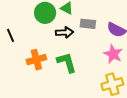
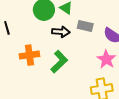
green L-shape: (67, 62) -> (59, 62), turned 55

